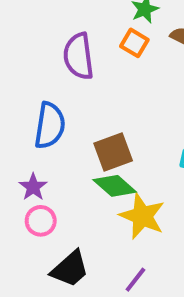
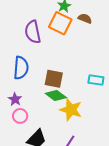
orange square: (134, 43) -> (60, 23), size x1.6
brown square: (113, 152) -> (54, 79), turned 36

